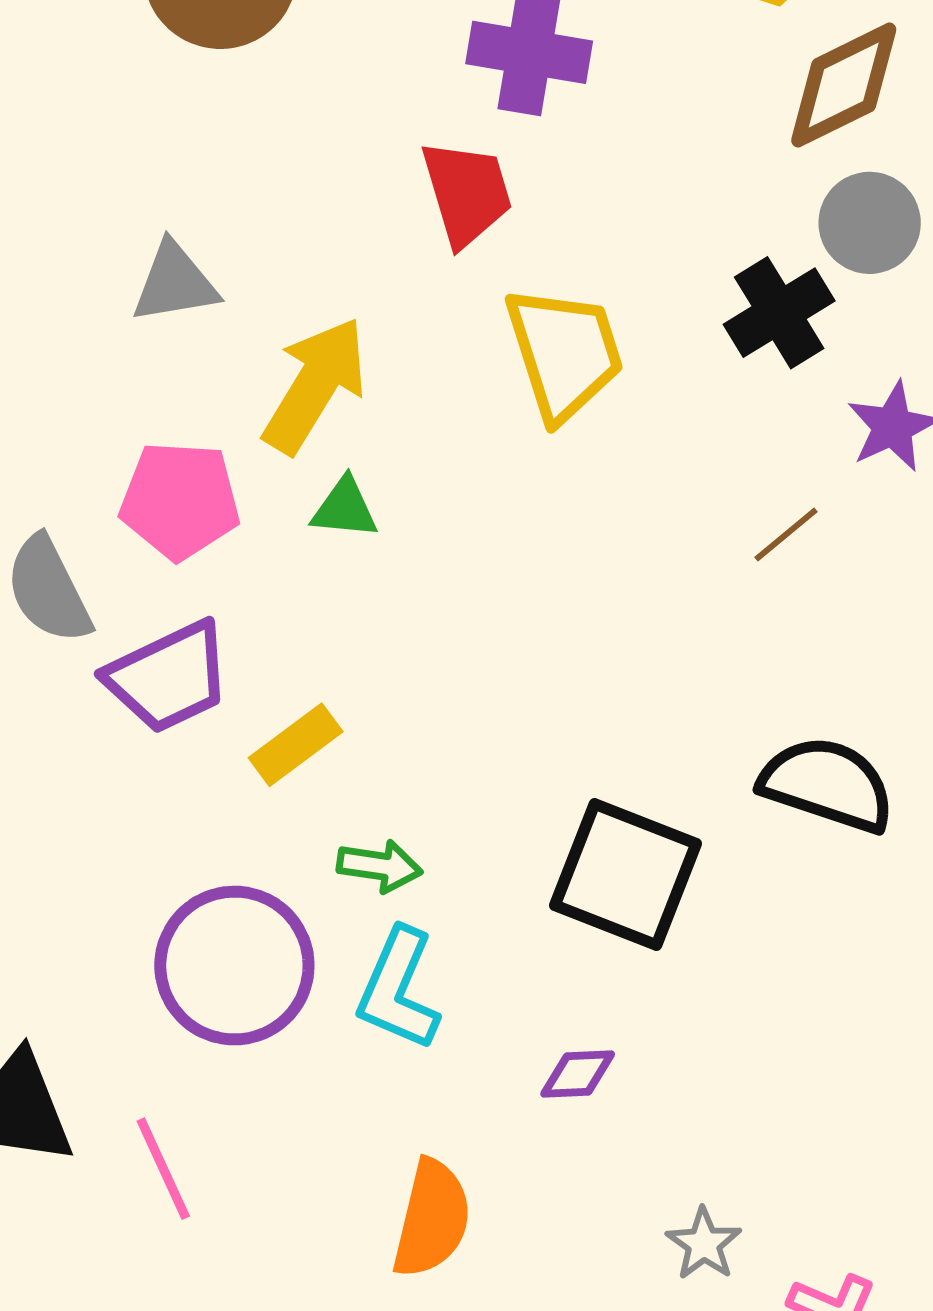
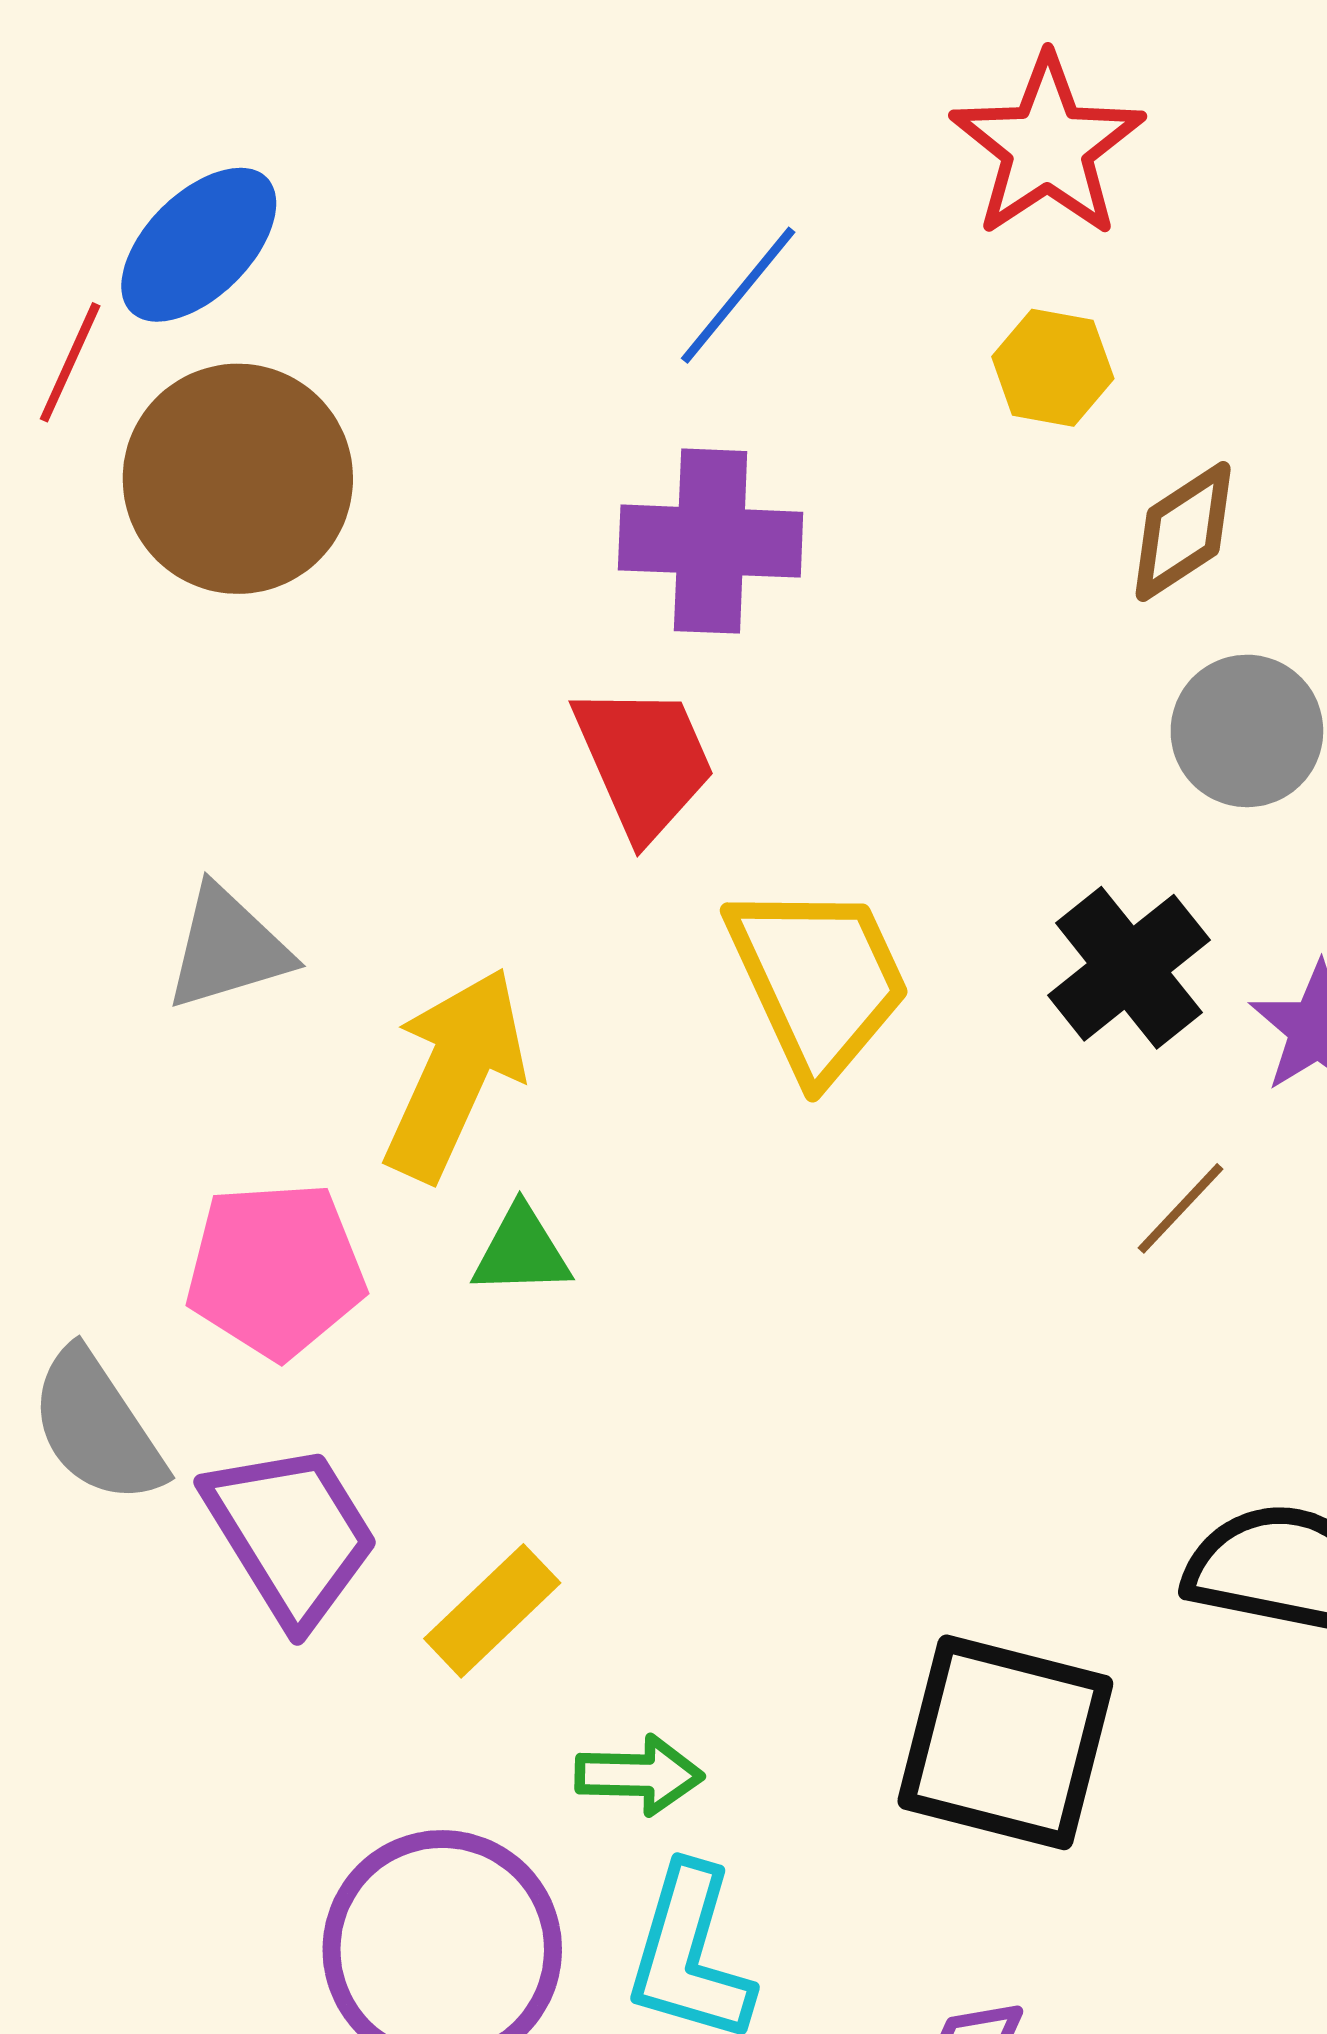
brown diamond: (844, 85) -> (1183, 531), size x0.7
black cross: (779, 313) -> (1129, 968), moved
purple trapezoid: (168, 677) -> (291, 1534), turned -89

